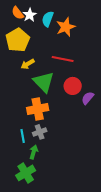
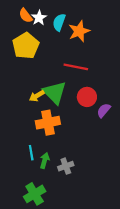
yellow arrow: (28, 64) -> (37, 96), moved
gray cross: (40, 132) -> (66, 166), moved
green arrow: (34, 152) -> (45, 161), moved

